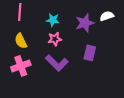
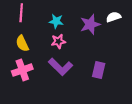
purple rectangle: (90, 53) -> (99, 70), moved

